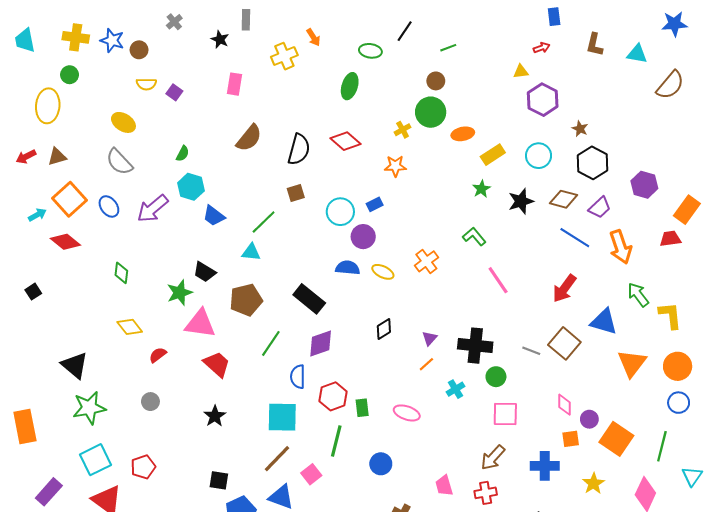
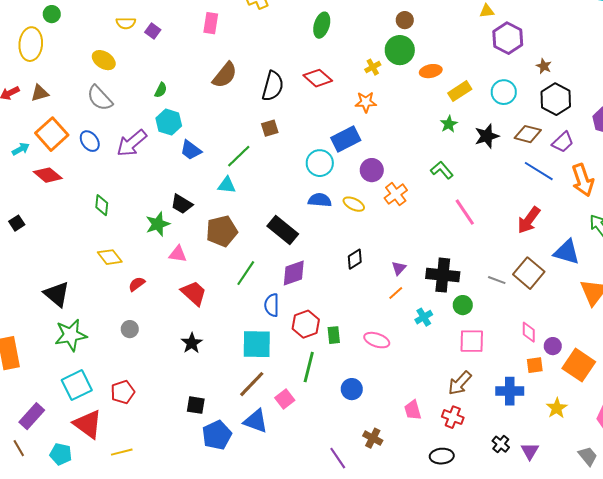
blue rectangle: (375, 204) -> (346, 139), size x1.8
cyan circle: (340, 212) -> (320, 163), moved
purple circle: (363, 237) -> (372, 170), moved
pink triangle: (200, 324) -> (178, 254), size x0.6
red cross: (486, 493) -> (453, 417), turned 30

